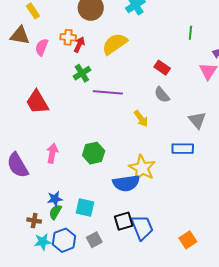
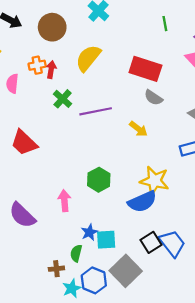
red rectangle: (162, 68) -> (145, 69), size x1.8
pink arrow: (52, 153) -> (64, 201), moved
blue star: (55, 199) -> (89, 232), moved
gray square: (94, 240) -> (126, 271), size x1.8

